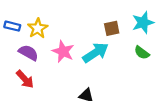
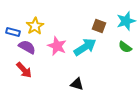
blue rectangle: (12, 26) -> (13, 32), moved
brown square: (112, 28) -> (99, 26), turned 32

